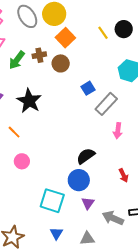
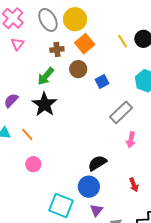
brown cross: (39, 55) -> (57, 49), moved
green arrow: (17, 60) -> (46, 76), moved
blue square: (88, 88) -> (102, 82), moved

